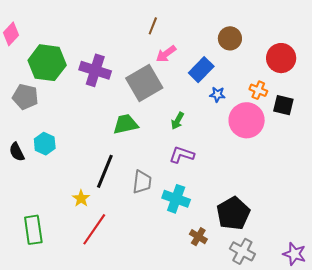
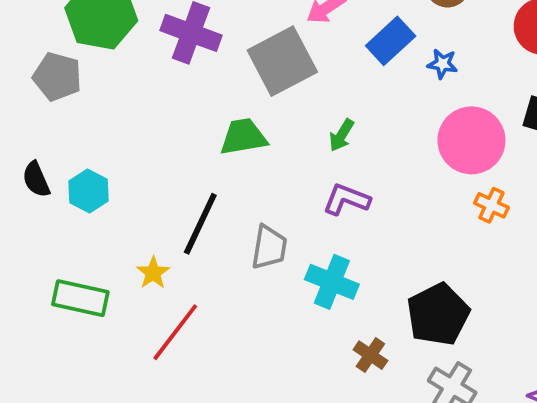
orange cross: (258, 90) -> (491, 205), moved
blue star: (217, 94) -> (442, 64), moved
cyan hexagon: (45, 144) -> (88, 191), moved
green rectangle: (33, 230) -> (80, 298), moved, turned -72

